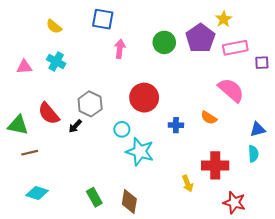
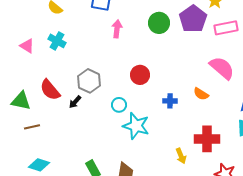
pink triangle: (24, 67) -> (27, 46), turned 35
red circle: (144, 98) -> (140, 75), size x0.7

